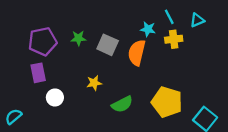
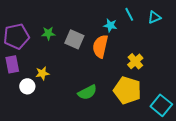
yellow cross: (174, 39) -> (135, 61), moved, turned -35
yellow star: (94, 83) -> (42, 73), moved

